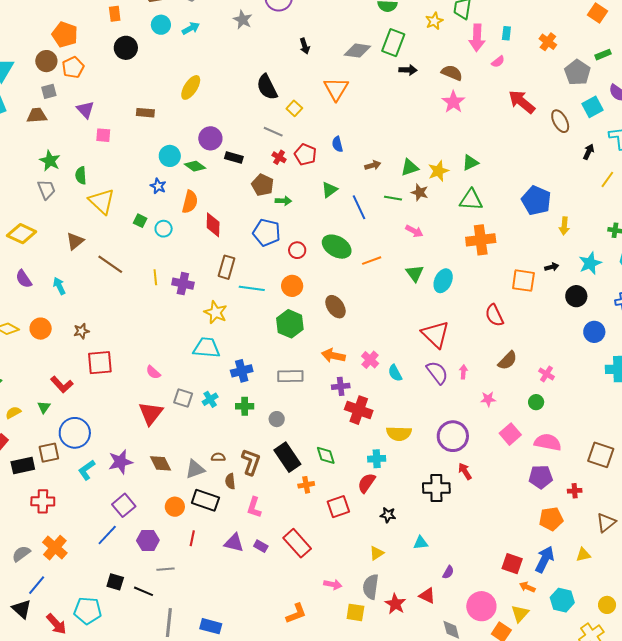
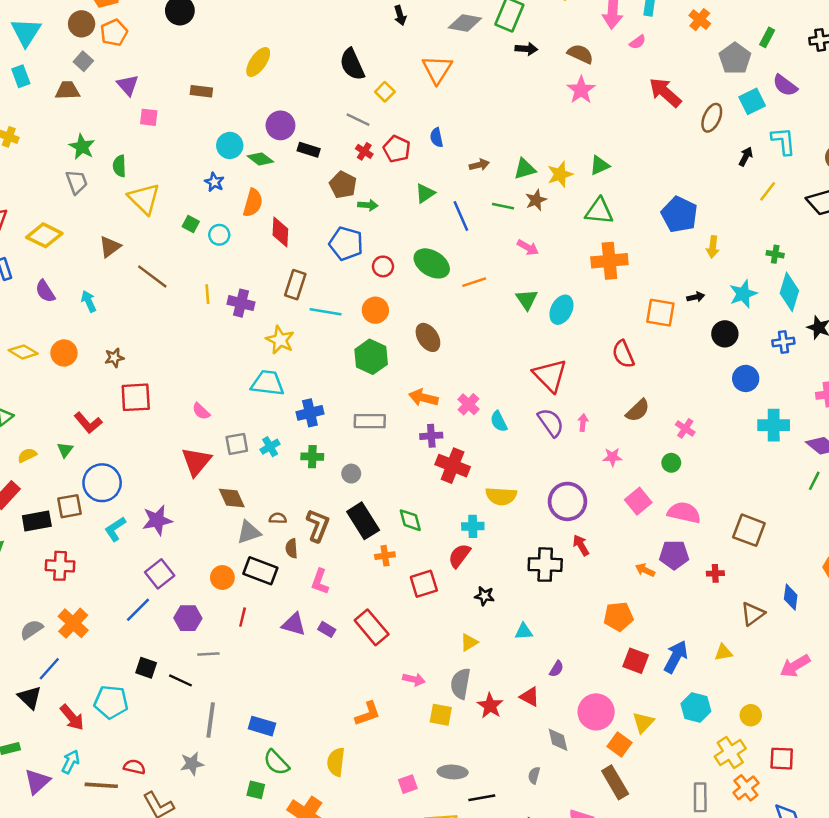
green rectangle: (603, 55) -> (767, 37), turned -42
gray square: (49, 91) -> (83, 61), turned -35
brown ellipse: (560, 121) -> (712, 118), turned 50
brown star: (420, 192) -> (536, 200), turned 30
gray square: (183, 398) -> (237, 444), turned -30
brown diamond: (160, 463) -> (232, 498), moved
orange pentagon: (551, 519) -> (618, 617), moved
orange arrow: (527, 587) -> (645, 570), moved

